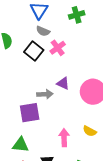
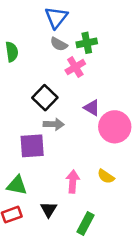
green cross: (77, 15) -> (87, 43), moved
black square: (34, 51) -> (45, 98), moved
purple triangle: (63, 83) -> (92, 108), moved

